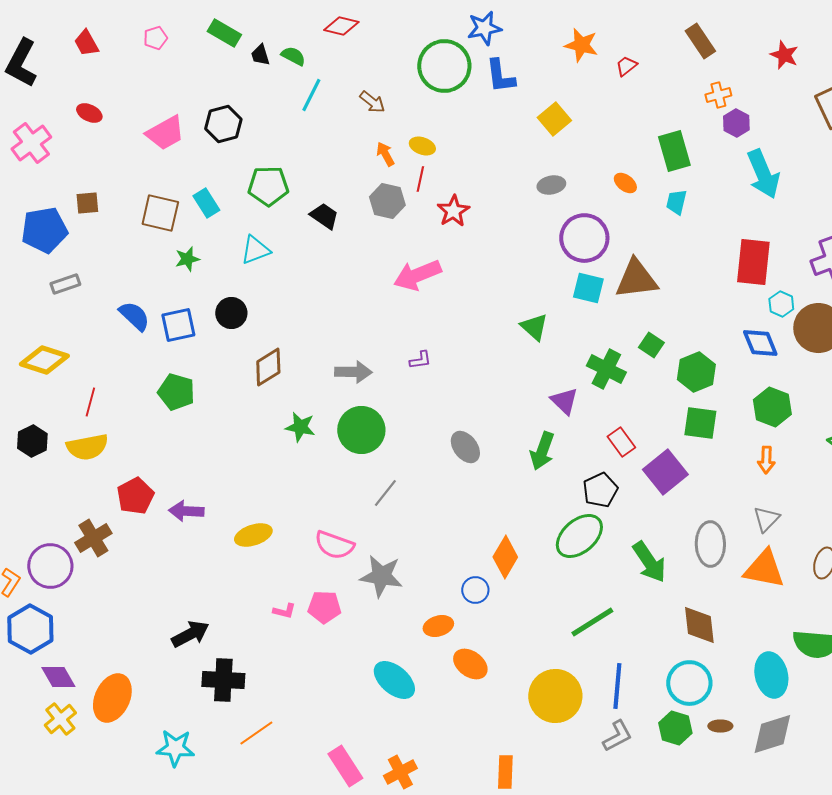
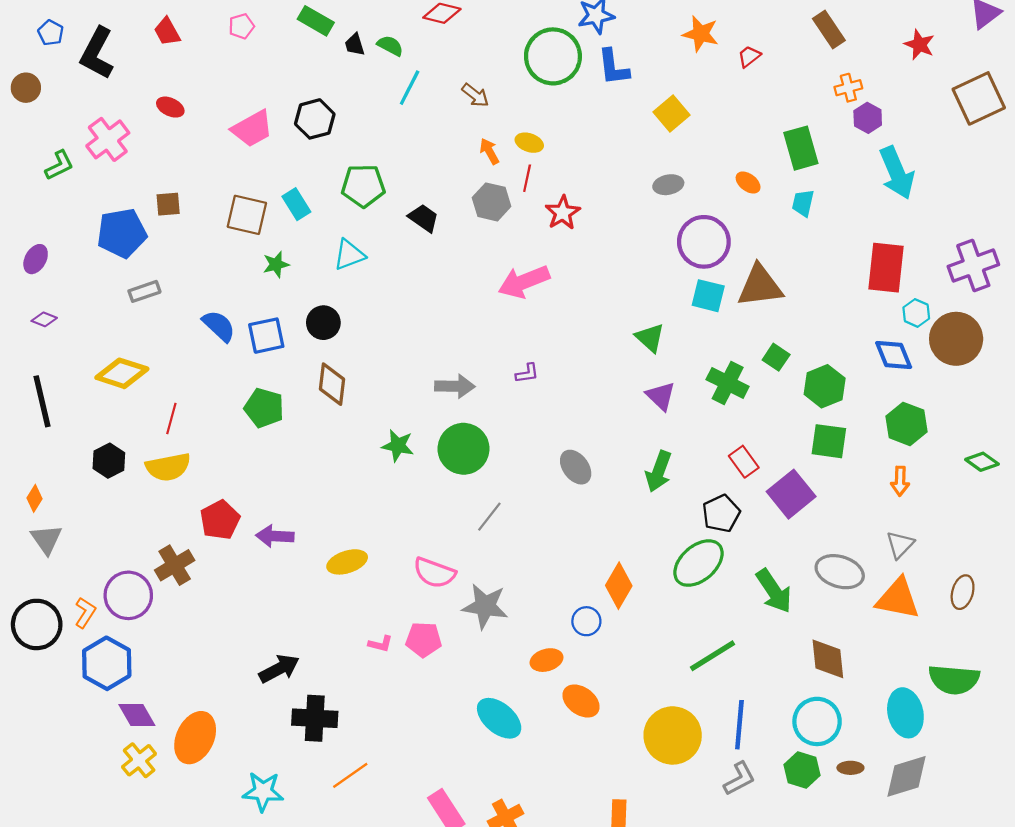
brown diamond: (268, 367) -> (332, 384), moved, turned -51
purple triangle: (564, 401) -> (661, 396), moved
gray ellipse: (710, 544) -> (840, 572), turned -72

